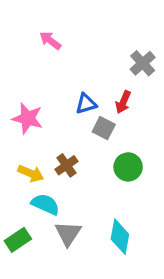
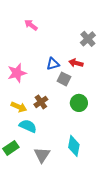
red arrow: (123, 102) -> (76, 63), turned 80
pink star: (28, 118) -> (17, 73), turned -30
gray triangle: (68, 233) -> (42, 155), moved

